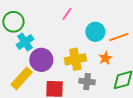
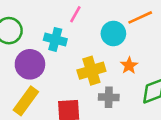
orange line: (119, 37) -> (140, 17), moved
cyan cross: (25, 42) -> (55, 39), moved, turned -36
purple circle: (41, 60) -> (30, 64), moved

